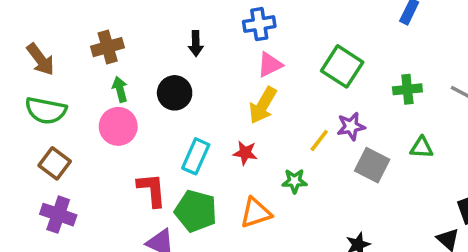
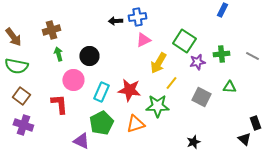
black arrow: (196, 43) -> (115, 21), moved, turned 88
yellow arrow: (263, 105) -> (158, 63), moved
pink circle: (118, 126) -> (73, 80), moved
purple star: (351, 126) -> (197, 62), moved
red star: (245, 153) -> (129, 90), size x1.6
green star: (295, 181) -> (157, 106), size x1.6
red L-shape: (152, 190) -> (59, 104), moved
green pentagon: (196, 211) -> (101, 123), turned 30

